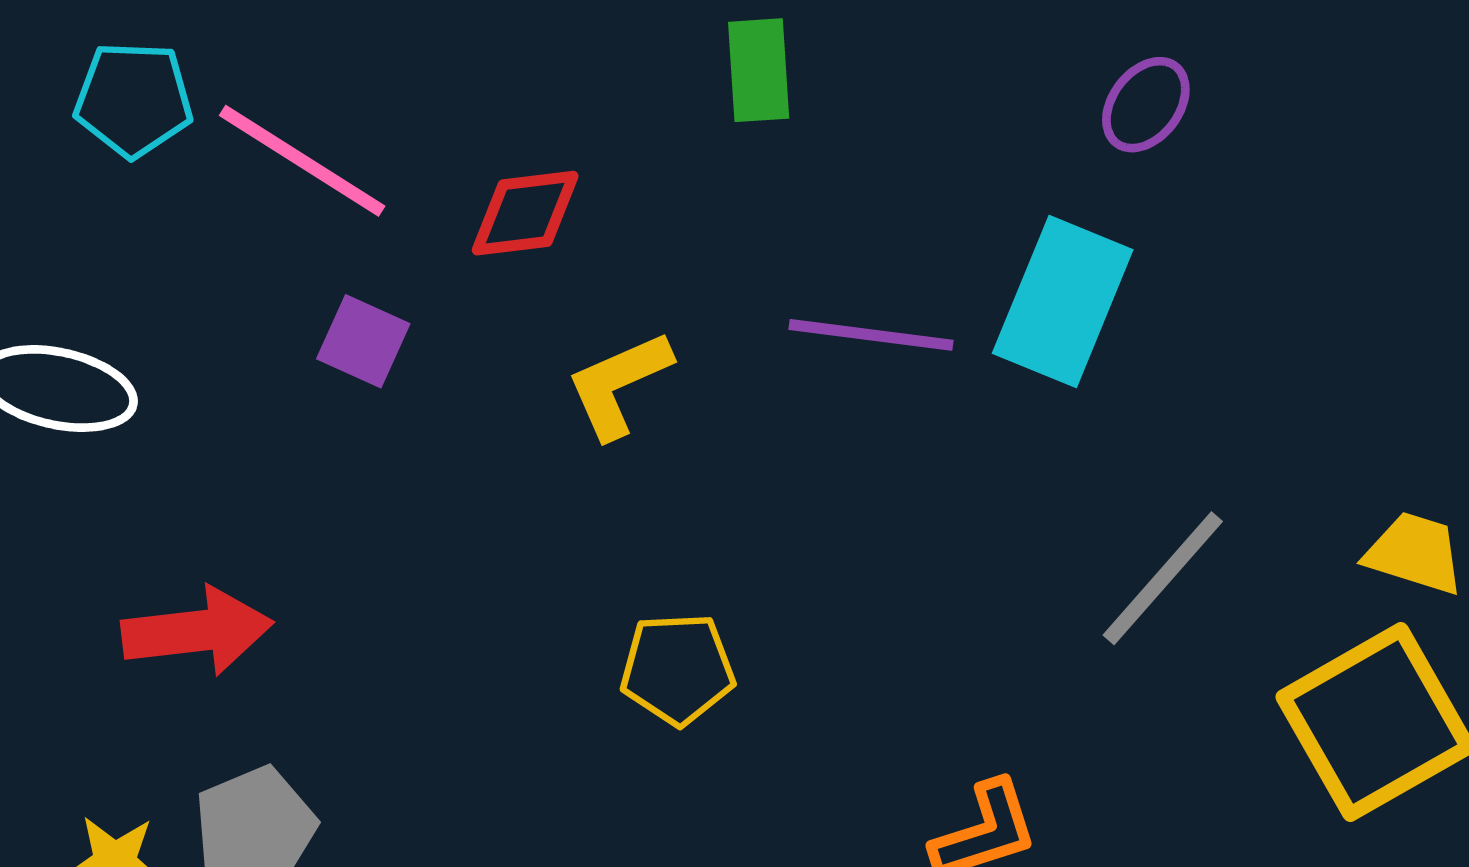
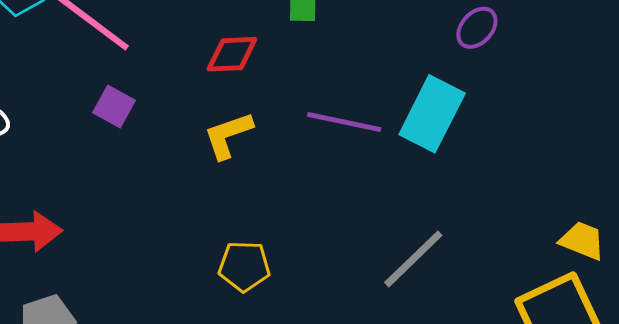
red diamond: (525, 213) -> (232, 54), moved
gray line: (1163, 578) -> (413, 259), moved

